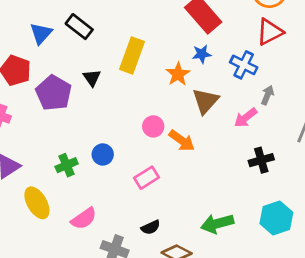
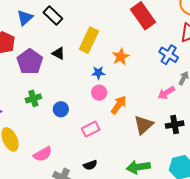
blue star: (202, 54) -> (98, 73), moved
black triangle: (92, 78) -> (58, 53), turned -32
brown triangle: (205, 101) -> (144, 125), moved
orange arrow: (182, 141) -> (119, 105), turned -96
green cross: (67, 165) -> (33, 98), moved

